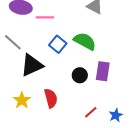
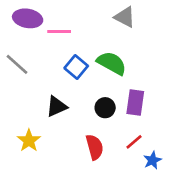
black triangle: (32, 65) -> (56, 106), moved, size x0.7
red semicircle: (51, 98) -> (95, 147), moved
red line: (91, 112) -> (134, 142), moved

